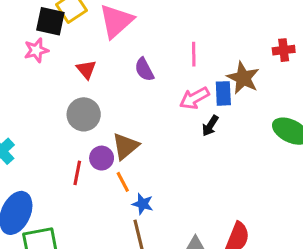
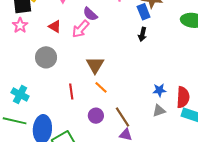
pink arrow: (194, 98) -> (81, 29), moved
gray circle: (84, 114) -> (46, 57), moved
purple circle: (102, 158) -> (96, 116), moved
blue star: (143, 204) -> (159, 90), moved

